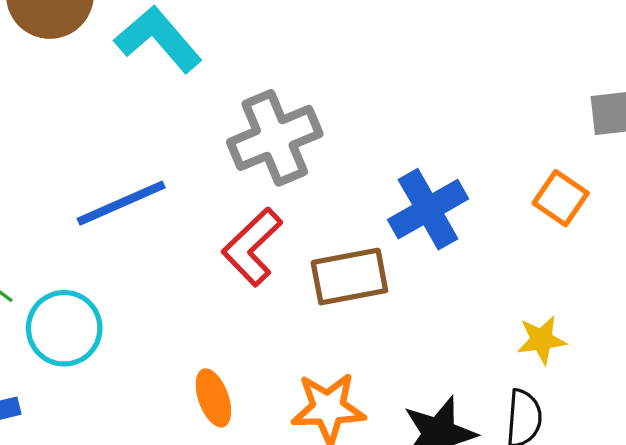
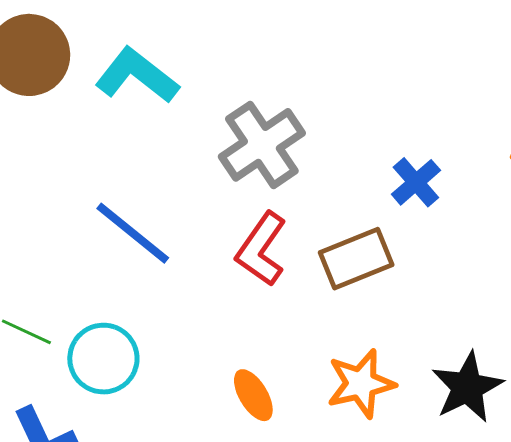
blue line: (121, 203) -> (133, 233), turned 74
blue cross: (428, 209) -> (416, 182), size x0.7

